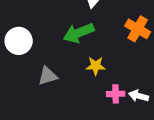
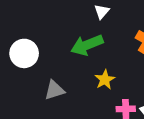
yellow star: (96, 66) -> (105, 80), turned -30

